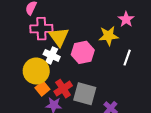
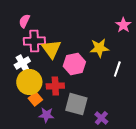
pink star: (126, 19) -> (123, 25), moved
white cross: (52, 55) -> (22, 63), moved, turned 35
red cross: (63, 89) -> (55, 86), moved, turned 30

